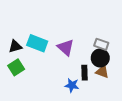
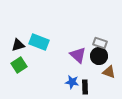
purple triangle: (66, 47) -> (78, 55), moved
brown triangle: (102, 72) -> (109, 72), moved
black rectangle: (84, 73) -> (85, 87), moved

